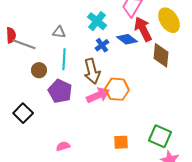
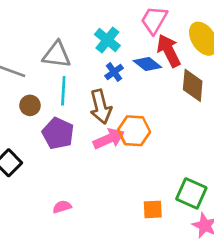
gray triangle: (59, 32) -> (57, 55), size x1.6
orange square: (121, 142) -> (153, 209), moved

